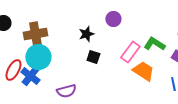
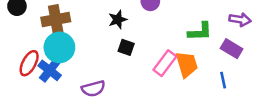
green L-shape: (154, 44) -> (200, 32), turned 145
pink rectangle: (130, 52) -> (165, 63), moved
orange trapezoid: (143, 71) -> (187, 64), turned 40

